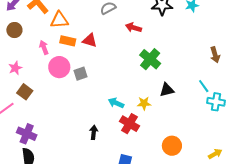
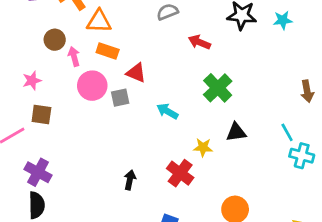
brown circle: (14, 30) -> (55, 40), moved
red triangle: (90, 40) -> (136, 73), moved
brown square: (25, 92) -> (41, 114), turned -35
cyan arrow: (116, 103) -> (167, 111), moved

